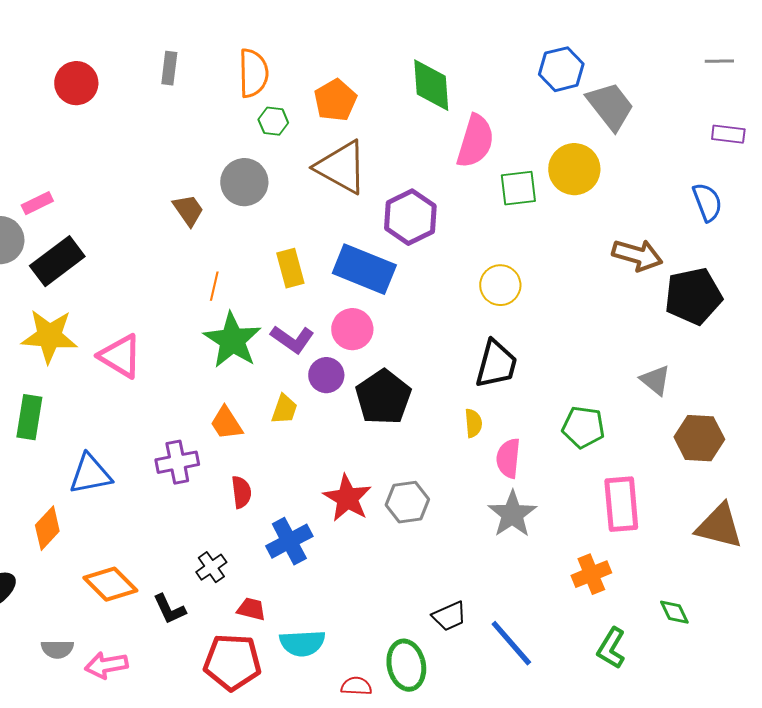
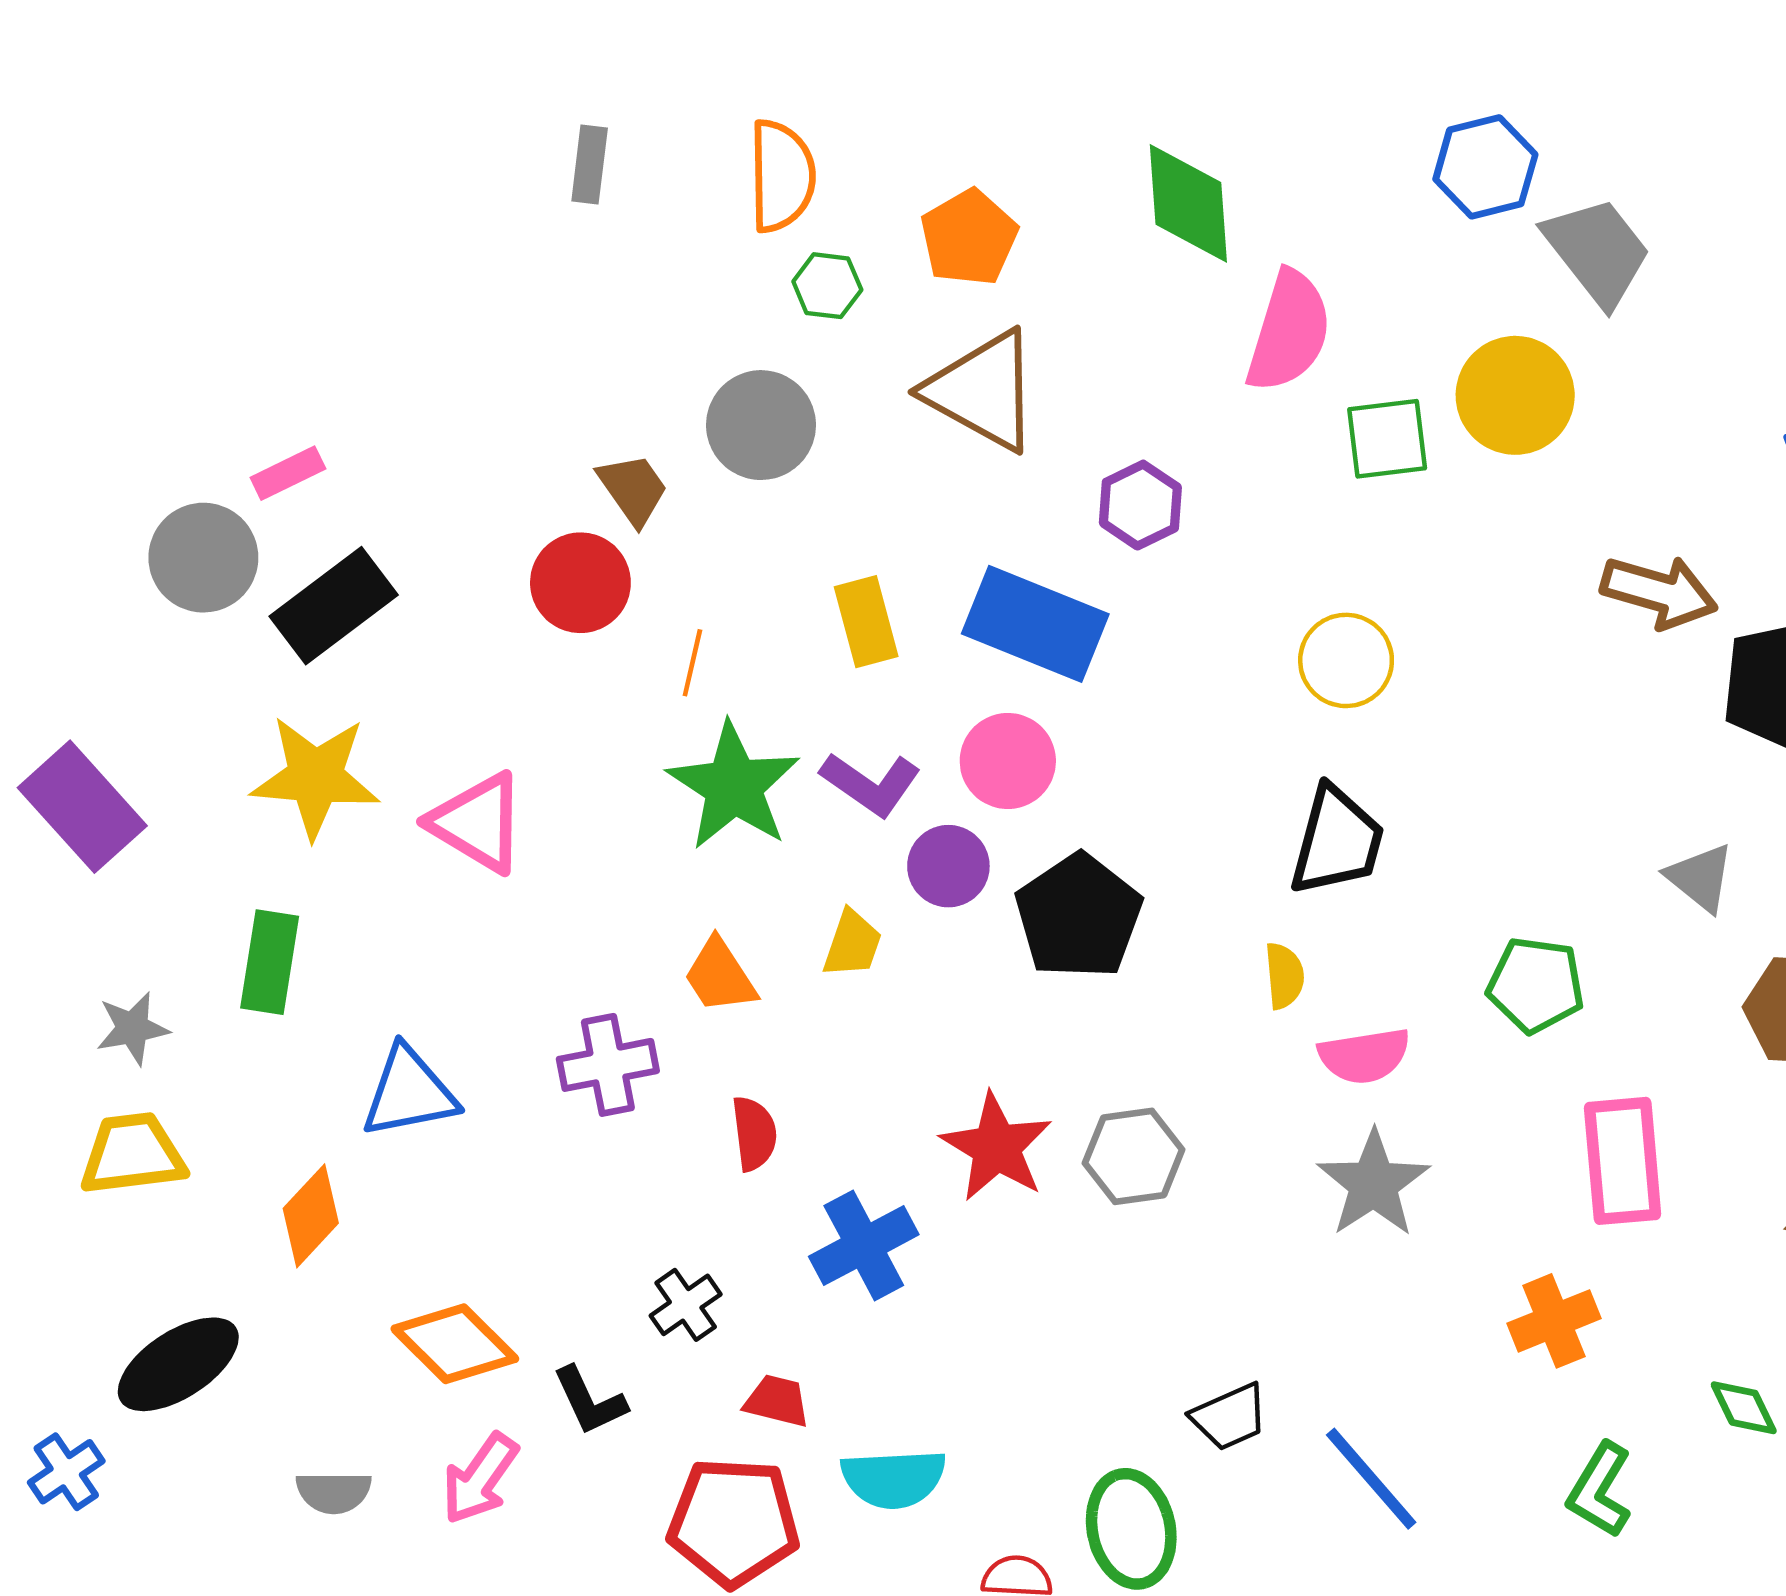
red circle: (76, 83) -> (580, 583), moved
purple hexagon: (410, 217) -> (1140, 505), size x0.7
pink semicircle: (508, 458) -> (1364, 1056), turned -105
pink arrow: (106, 665) -> (480, 1479), moved, turned -45

